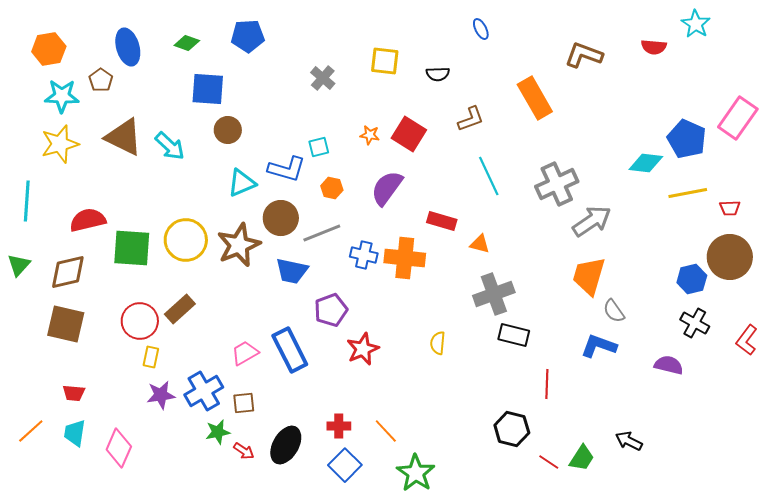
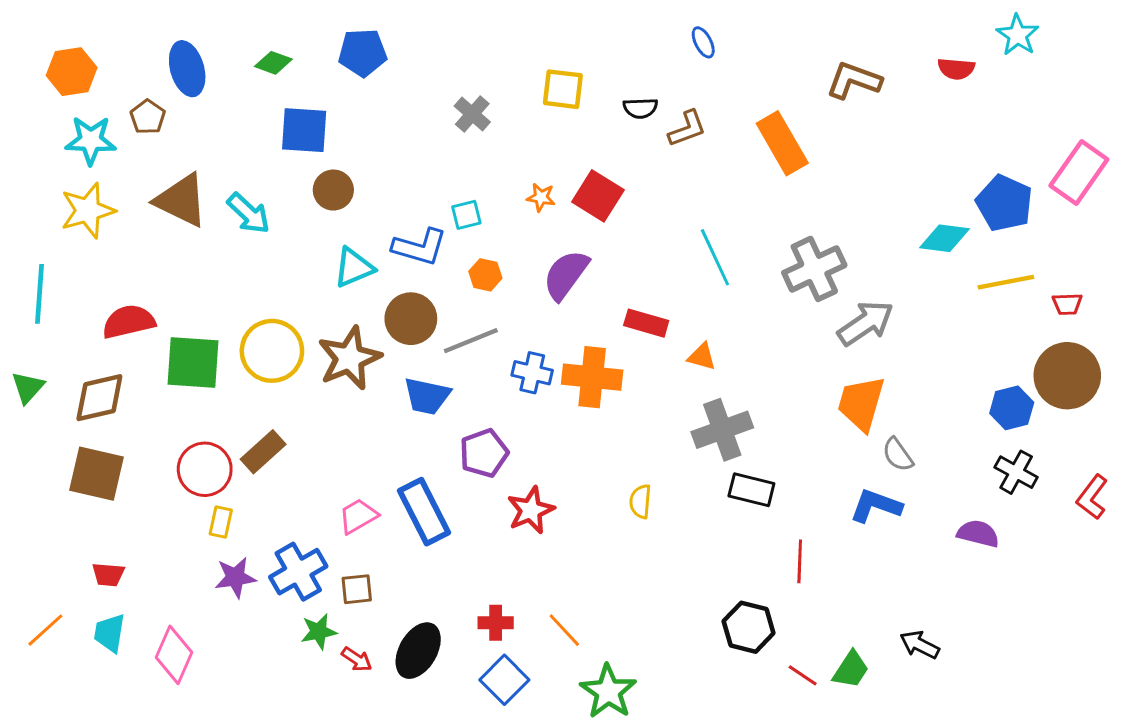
brown L-shape: (471, 119) -> (687, 129), moved

